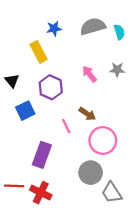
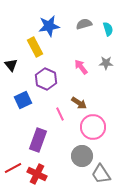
gray semicircle: (93, 26) -> (84, 24), size x0.7
blue star: (54, 29) -> (49, 26), size x1.5
black triangle: (12, 81) -> (11, 65), moved
red line: (14, 186) -> (13, 168), turned -30

